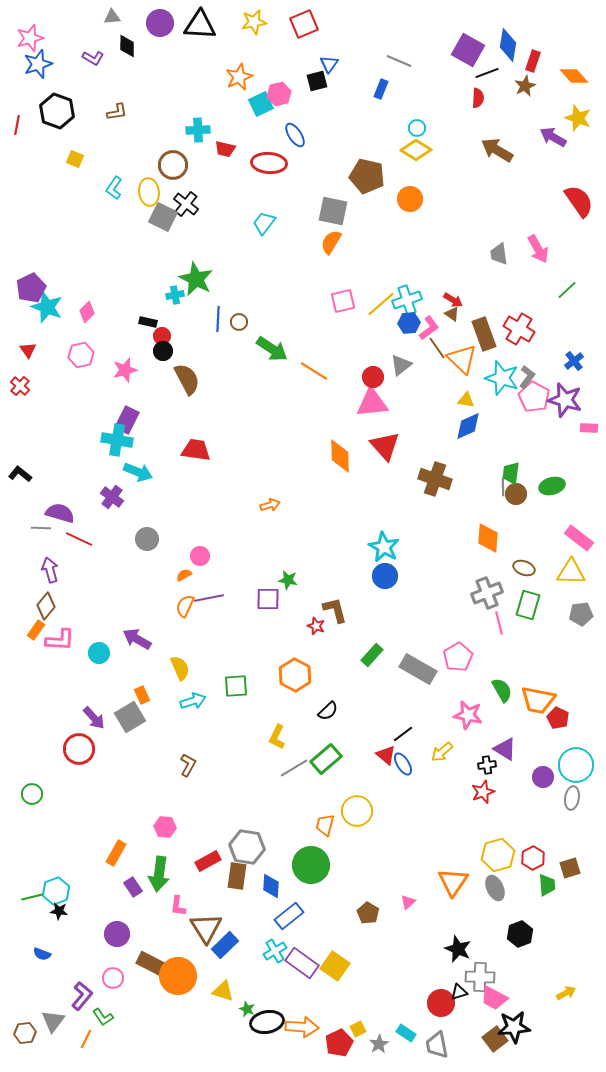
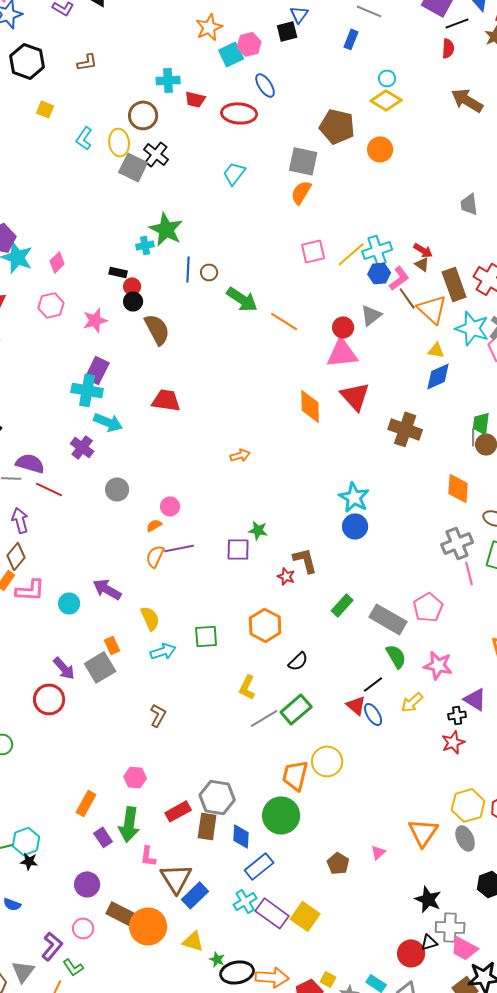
green semicircle: (502, 690) -> (396, 656), moved
orange trapezoid: (325, 825) -> (295, 775), size x1.4
yellow square: (358, 1029) -> (328, 979), turned -35

